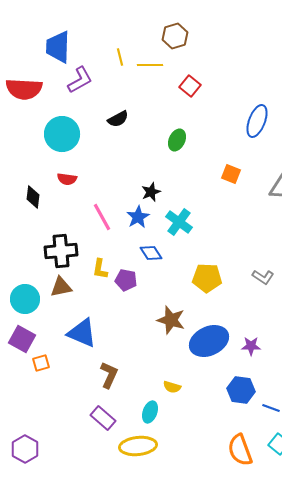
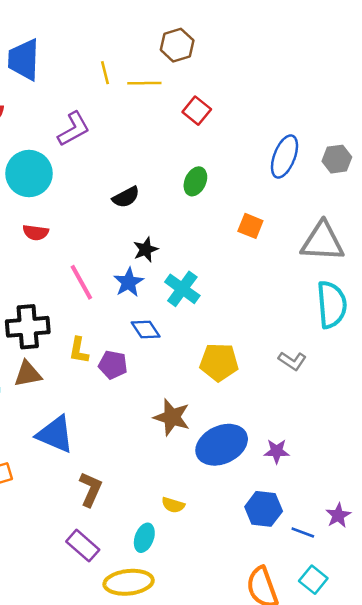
purple L-shape: (80, 80) -> (74, 129), moved
black semicircle: (118, 119) -> (126, 197), moved
green ellipse: (177, 140) -> (195, 181), moved

